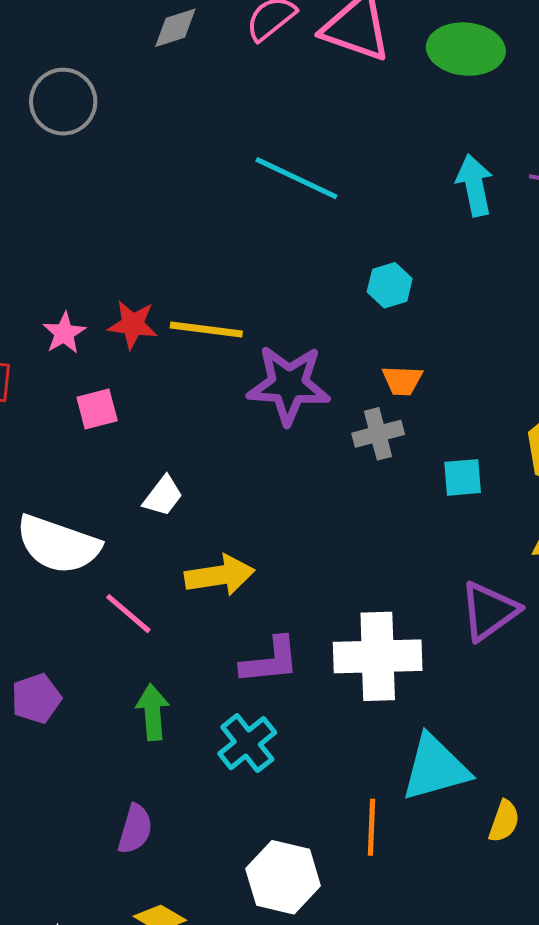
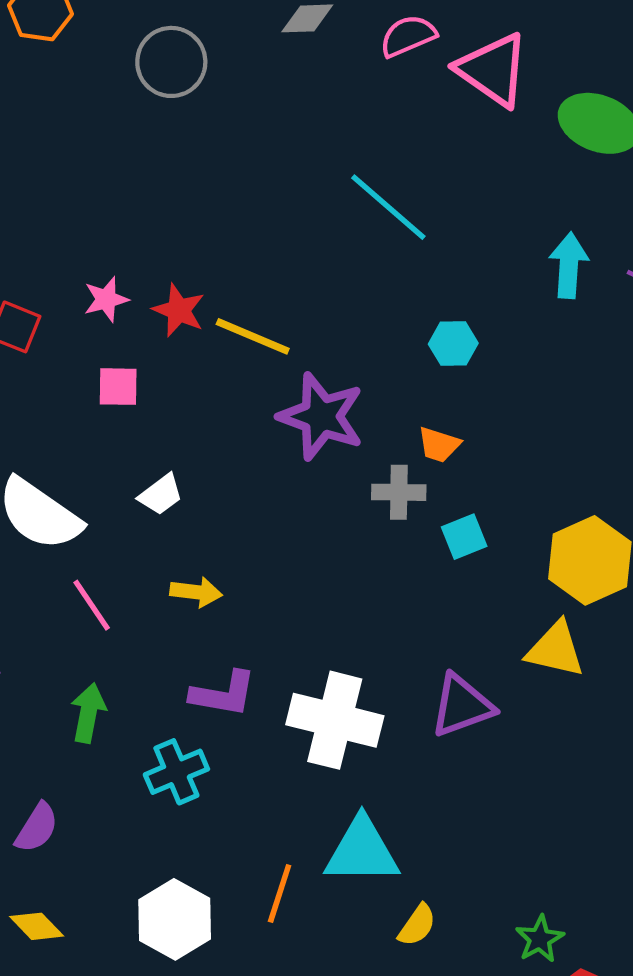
cyan square: (463, 477) -> (464, 537), moved, turned -33
yellow arrow: (220, 575) -> (196, 592), size x0.7

